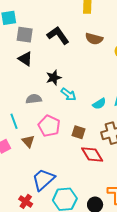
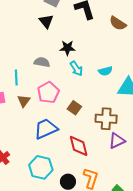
cyan semicircle: (99, 104) -> (105, 71), moved
red diamond: (92, 154) -> (79, 146), moved
blue trapezoid: (43, 179) -> (46, 129), moved

